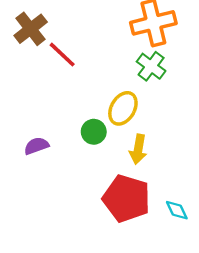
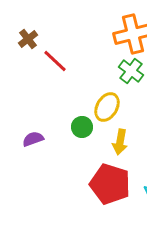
brown cross: (31, 29) -> (28, 39), size x0.7

